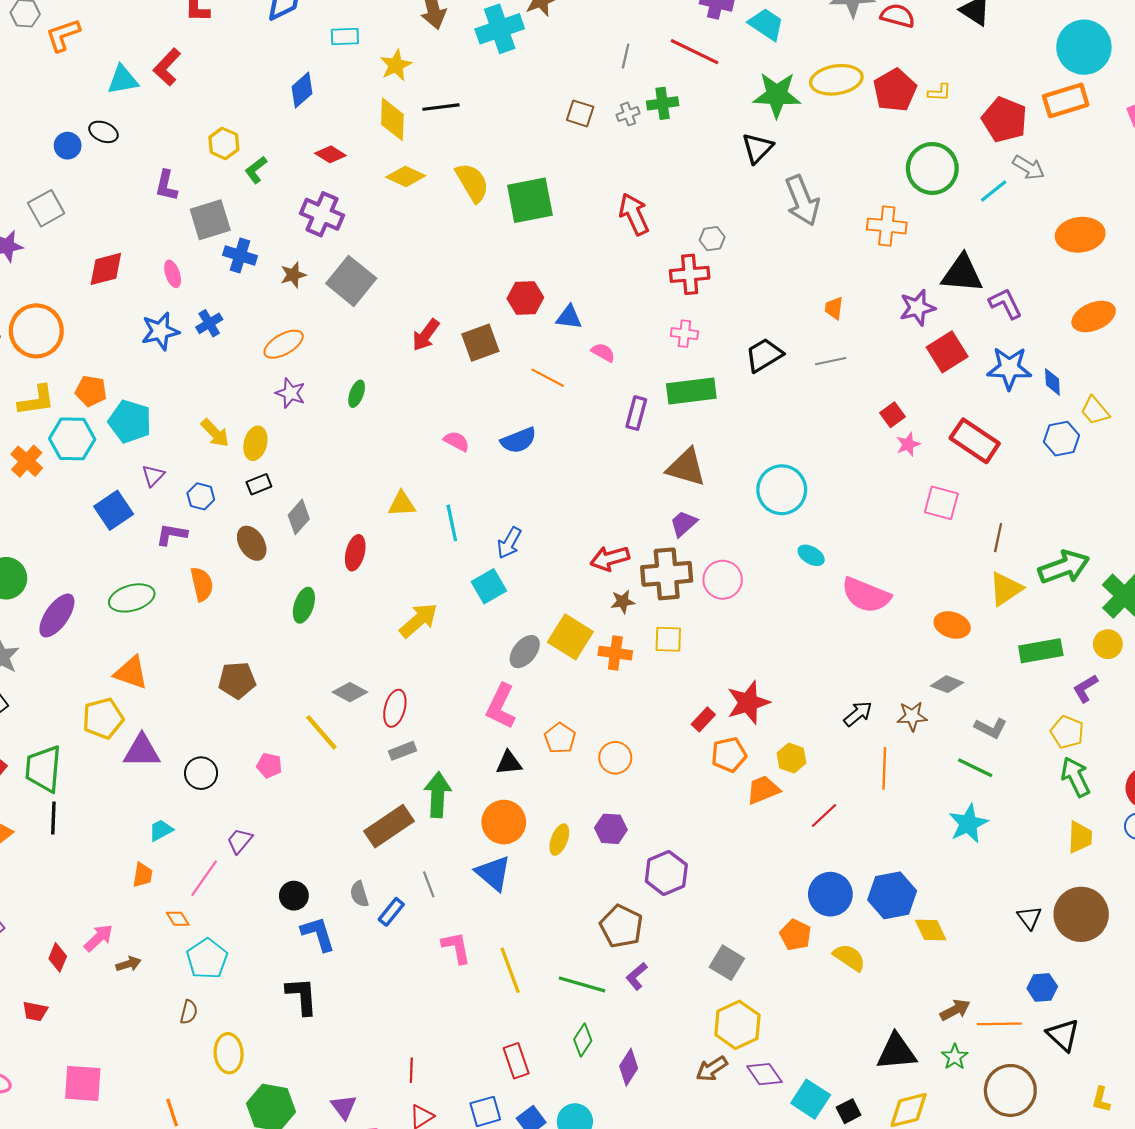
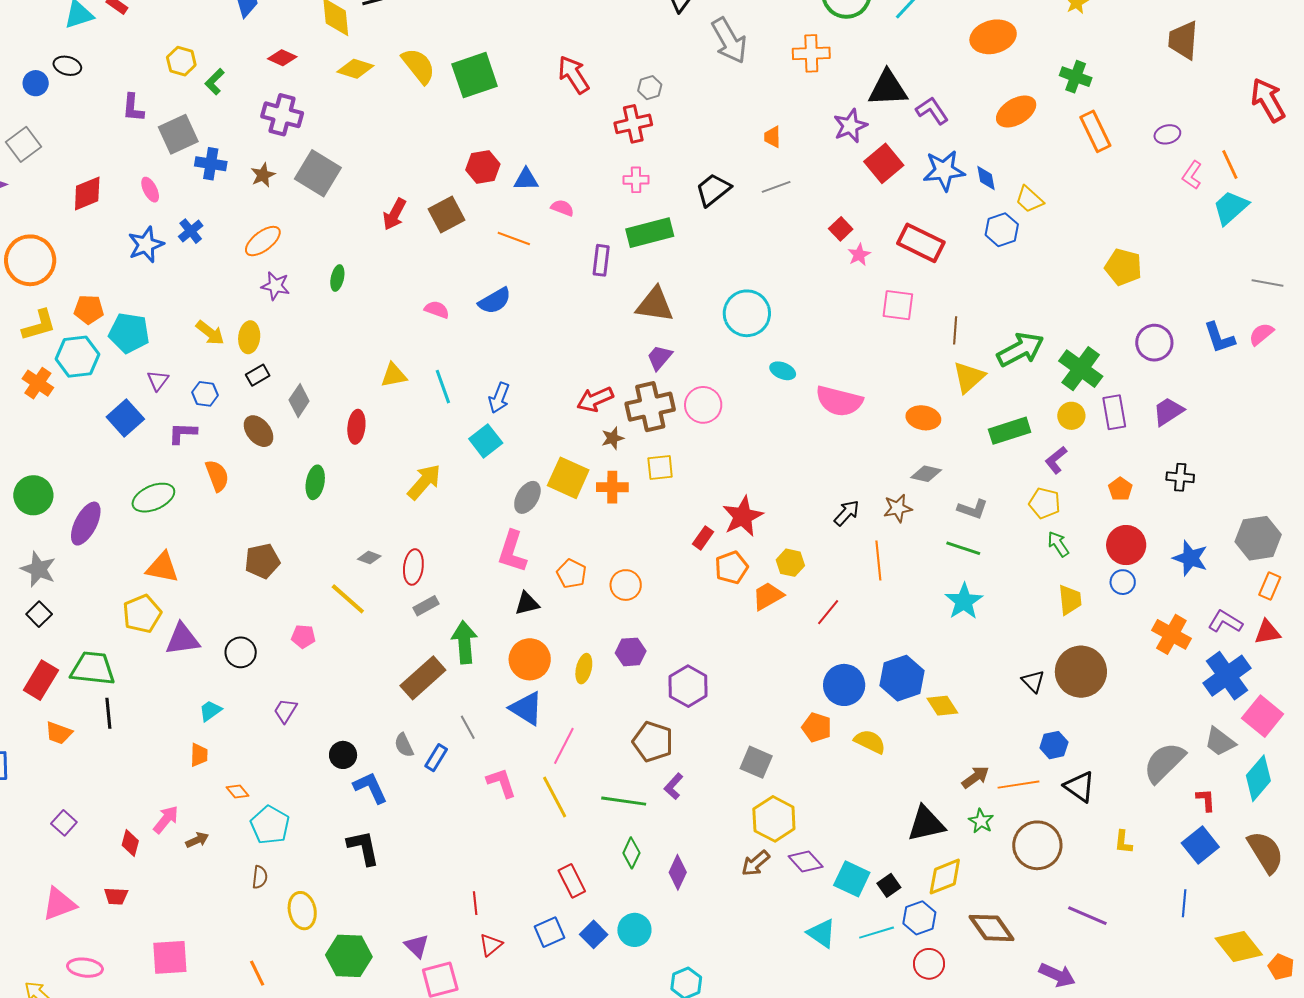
gray diamond: (350, 692) -> (369, 558), size x0.7
green trapezoid: (43, 769) -> (93, 668), turned 99
green arrow: (1076, 777) -> (1058, 544), size x0.7
pink line: (204, 878) -> (564, 746), moved

